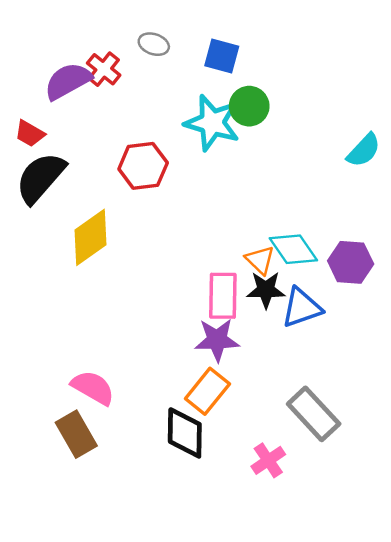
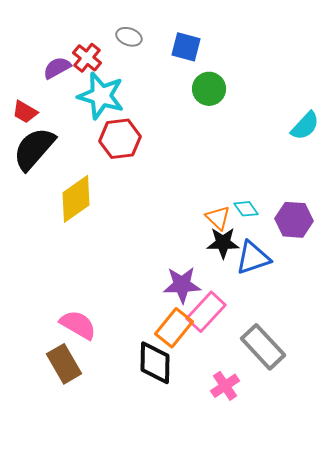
purple semicircle: (68, 81) -> (57, 68), size x0.7
cyan star: (212, 123) -> (101, 96), moved
cyan diamond: (293, 249) -> (246, 209), size x0.6
pink rectangle: (223, 296) -> (206, 312), moved, turned 42

